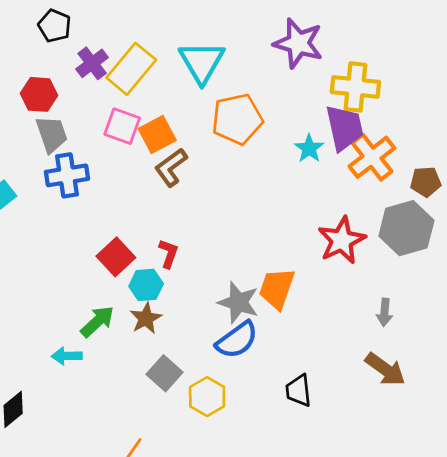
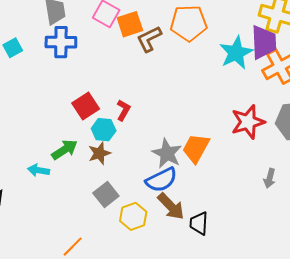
cyan star: (309, 148) -> (236, 53), size x1.6
brown L-shape: (171, 167) -> (149, 39), moved
brown arrow: (385, 369) -> (171, 206), moved

